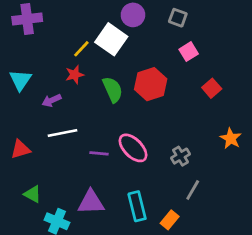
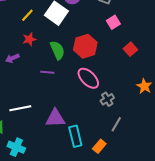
yellow line: (81, 49) -> (27, 15), moved
white line: (62, 133) -> (20, 108), moved
pink ellipse: (133, 148) -> (88, 78), moved
purple line: (99, 153) -> (47, 72), moved
purple triangle: (91, 202) -> (55, 118), moved

